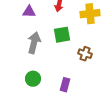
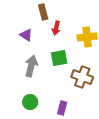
purple triangle: (29, 12) -> (26, 35), turned 32
brown cross: (85, 54) -> (82, 77), size x1.5

